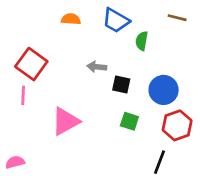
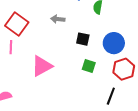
gray arrow: (97, 67) -> (58, 19), moved

